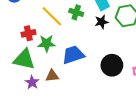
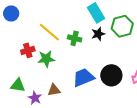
green cross: (76, 12) -> (75, 38), moved
blue trapezoid: (73, 55) -> (83, 78), moved
green triangle: (24, 59) -> (18, 85), moved, size x0.7

